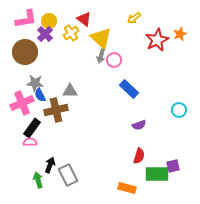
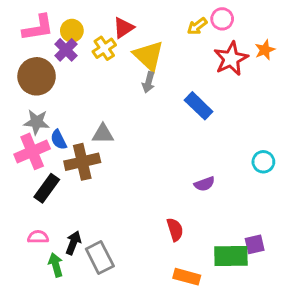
red triangle: (84, 19) -> (123, 28), turned 49
pink circle: (114, 60) -> (222, 19), moved
gray star: (35, 83) -> (37, 122), moved
blue rectangle: (129, 89) -> (199, 106), moved
pink semicircle: (30, 142) -> (38, 237), moved
red semicircle: (139, 156) -> (175, 230), moved, turned -35

